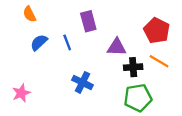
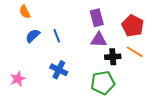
purple rectangle: (88, 21) -> (97, 18), moved
blue cross: (82, 82) -> (59, 70), moved
green pentagon: (138, 98) -> (103, 83), moved

